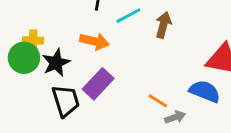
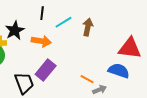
black star: (56, 63) -> (15, 30), moved

